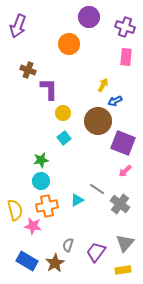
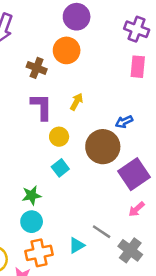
purple circle: (89, 17) -> (77, 17), moved
brown cross: (28, 70) -> (37, 68), moved
yellow arrow: (103, 85) -> (77, 102), moved
purple square: (123, 143) -> (134, 174), turned 35

